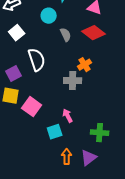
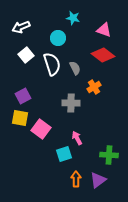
gray semicircle: (66, 35) -> (75, 68), moved
white semicircle: (37, 60) -> (52, 64), moved
gray cross: (73, 81) -> (71, 103), moved

